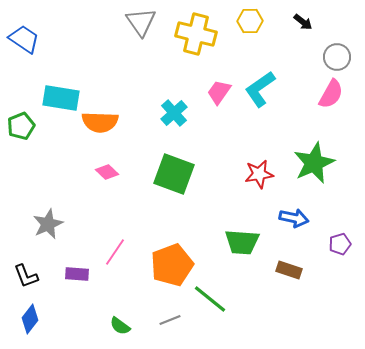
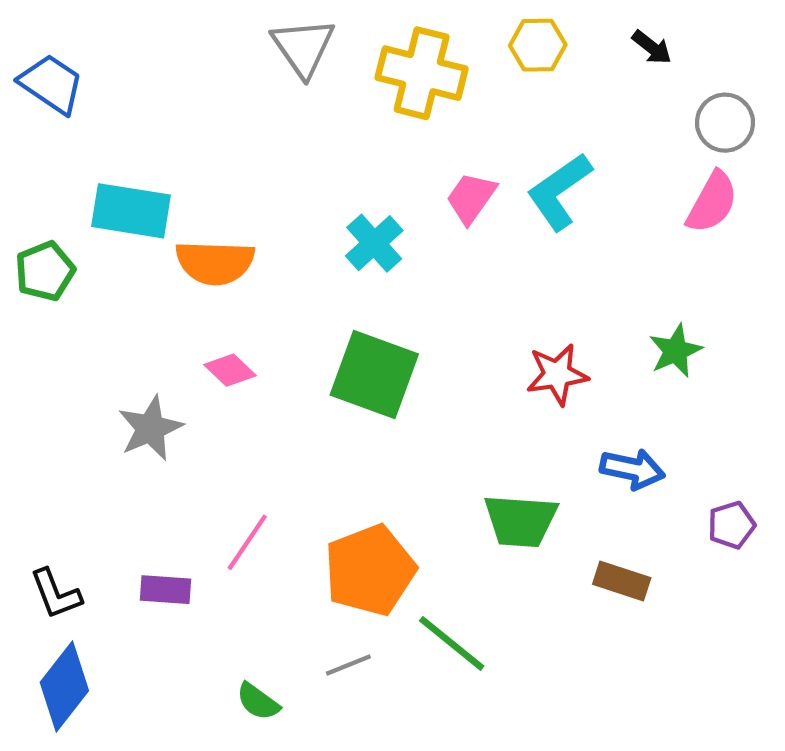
green star: (314, 163) -> (676, 351), size x0.6
gray star: (48, 224) -> (150, 428), moved
blue diamond: (30, 319) -> (64, 686), size x1.4
gray line: (170, 320) -> (348, 665), moved

